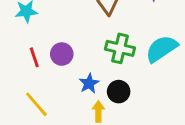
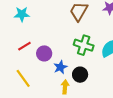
purple circle: (62, 54) -> (44, 53), moved
red line: (34, 57) -> (24, 46), turned 72

